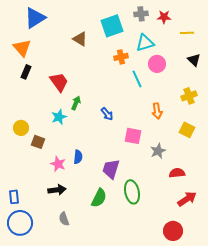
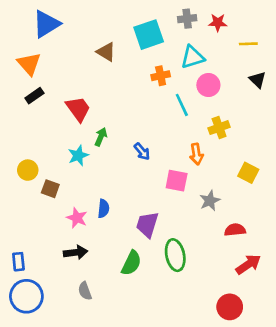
black rectangle: (26, 72) -> (34, 96), turned 32
yellow cross: (189, 96) -> (219, 128), moved
orange arrow: (157, 111) -> (196, 154), moved

